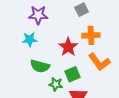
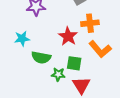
cyan star: (30, 39) -> (22, 39), moved
green square: (72, 74) -> (74, 63), turned 35

